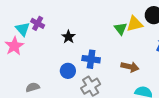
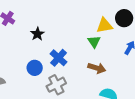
green triangle: (121, 29) -> (94, 42), moved
blue cross: (91, 59) -> (59, 58), turned 30

